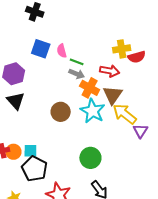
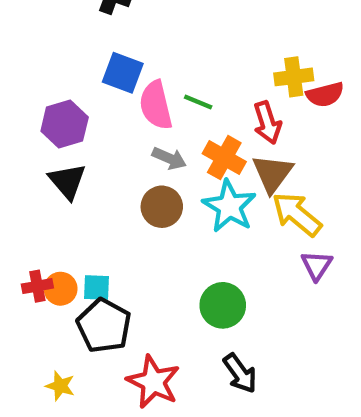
pink semicircle: (62, 51) -> (156, 105), moved, size x1.6
red arrow: (110, 71) -> (267, 123), turned 60
gray arrow: (77, 74) -> (169, 158), moved
purple triangle: (141, 131) -> (317, 265), moved

